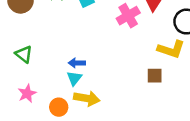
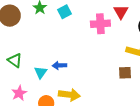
pink cross: (128, 16) -> (100, 24), turned 30
cyan triangle: (74, 78) -> (41, 72), moved

